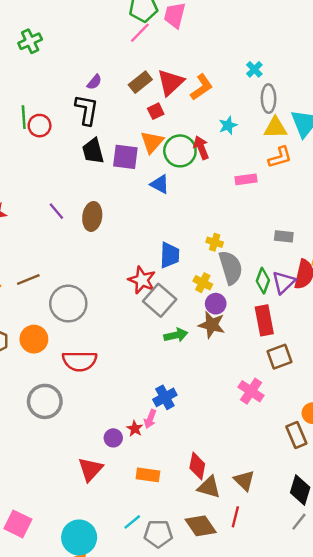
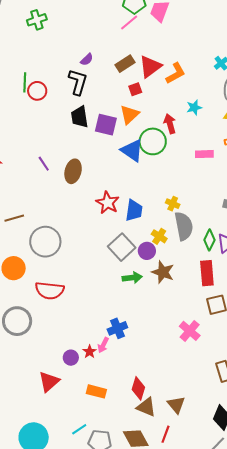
green circle: (180, 151) -> (153, 141), moved
blue triangle: (160, 184) -> (132, 150), size x1.4
red star: (142, 280) -> (108, 203), moved
purple circle: (216, 304) -> (147, 251), moved

